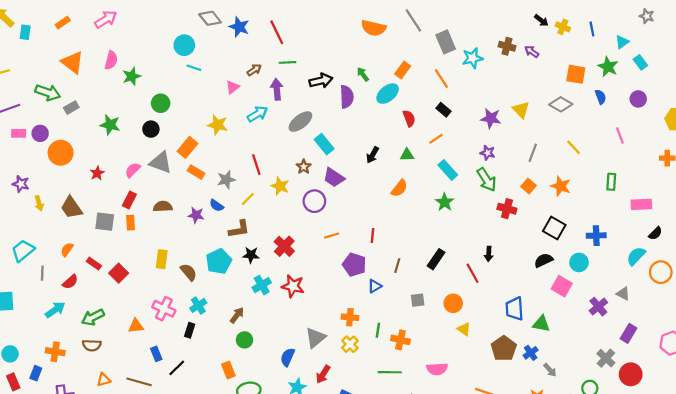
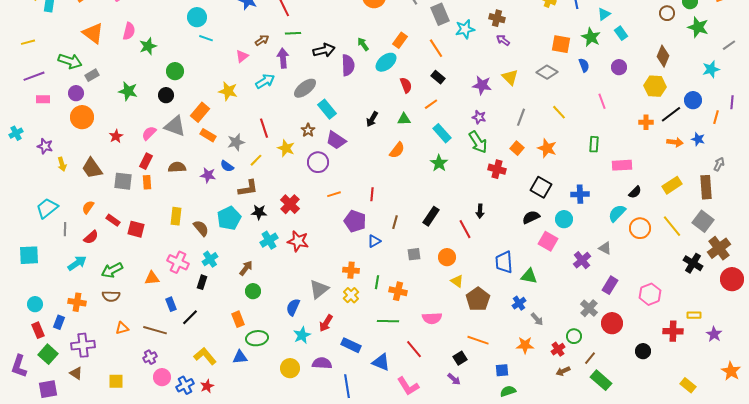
purple arrow: (532, 52) -> (503, 40), moved
purple circle: (40, 133) -> (76, 93), moved
red square: (119, 273) -> (136, 229), turned -30
brown pentagon: (504, 348) -> (478, 299), moved

